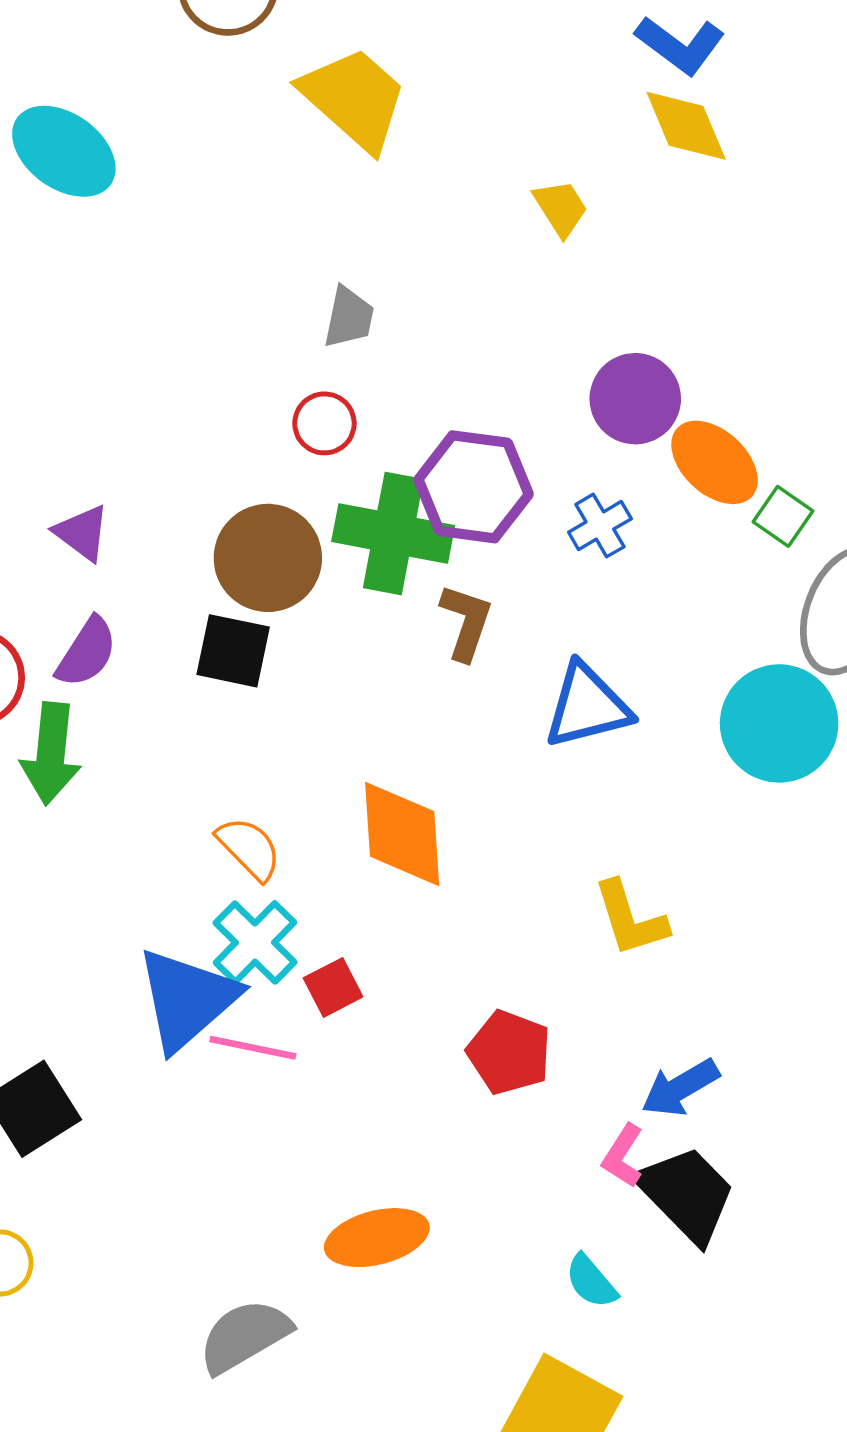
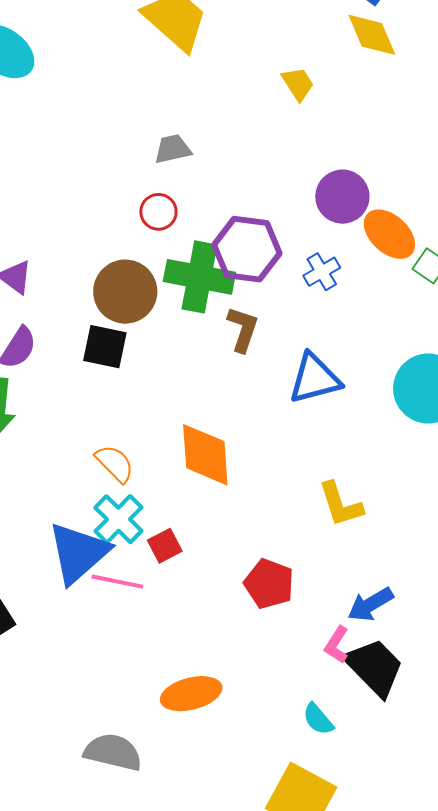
gray trapezoid: (349, 317) -> (173, 149), turned -114
gray semicircle: (244, 1336) -> (113, 752), turned 44

